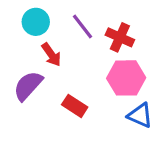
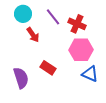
purple semicircle: (28, 86) -> (21, 78), moved, turned 120

